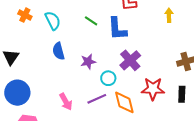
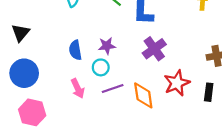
blue semicircle: (59, 51) -> (75, 50), moved
cyan circle: (108, 78) -> (101, 67), moved
red star: (153, 89) -> (177, 83), turned -30

